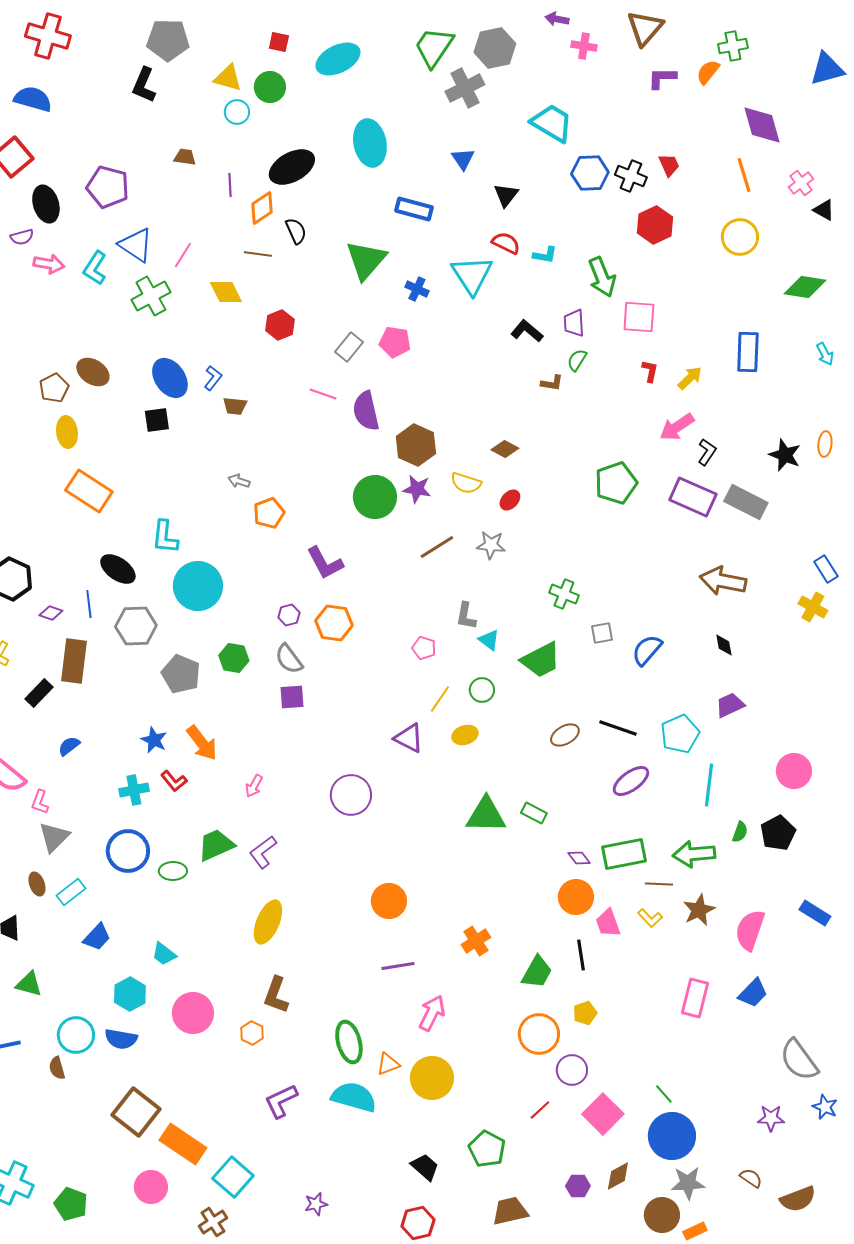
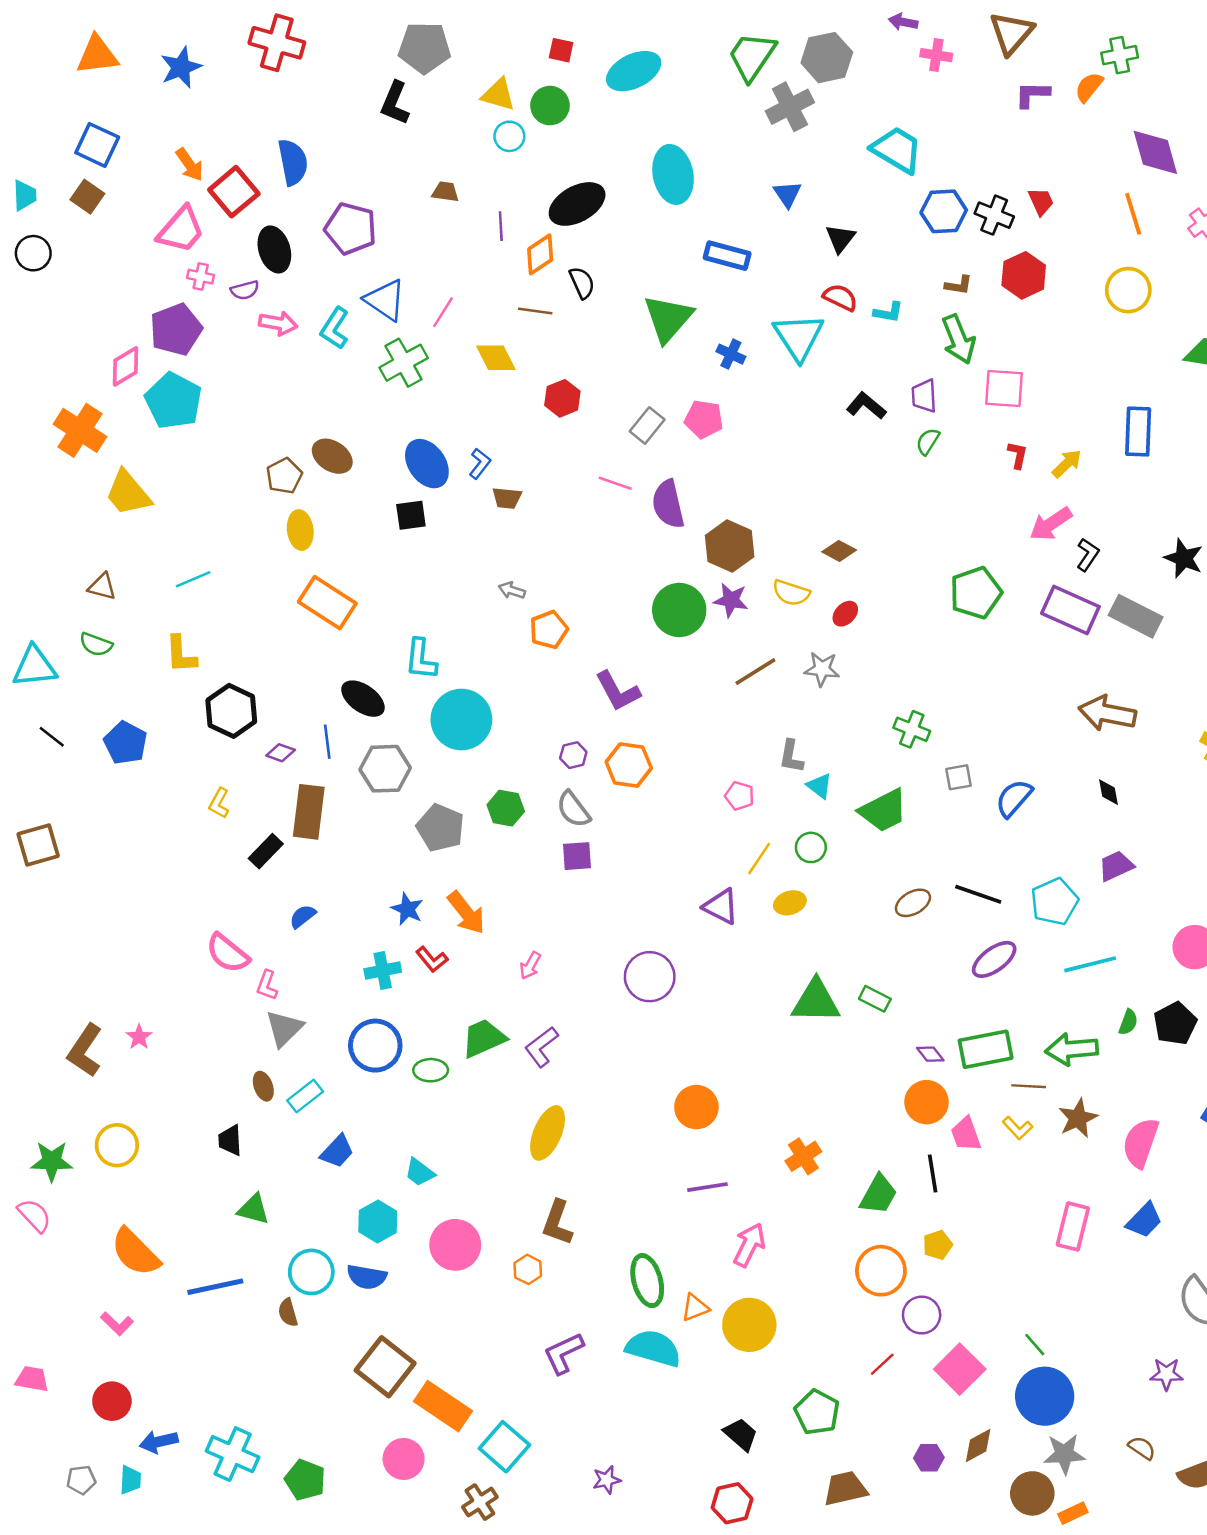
blue semicircle: (33, 99) -> (293, 162), moved, turned 63
brown L-shape: (552, 383) -> (958, 285), moved
cyan line: (709, 785) -> (1090, 964), turned 69

